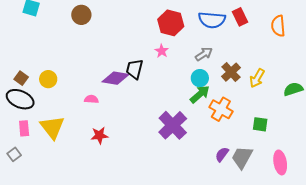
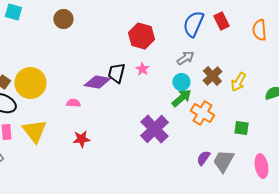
blue semicircle: (212, 20) -> (193, 24), turned 108
red hexagon: (171, 23) -> (141, 36), moved
pink star: (162, 51) -> (142, 69), moved
yellow circle: (48, 79) -> (30, 83), size x1.8

